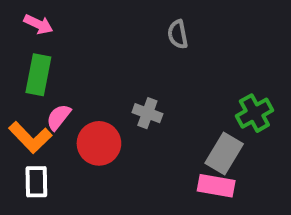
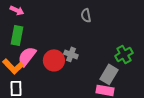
pink semicircle: (59, 117) -> (27, 56), size x1.5
red circle: (99, 143) -> (54, 60), moved

